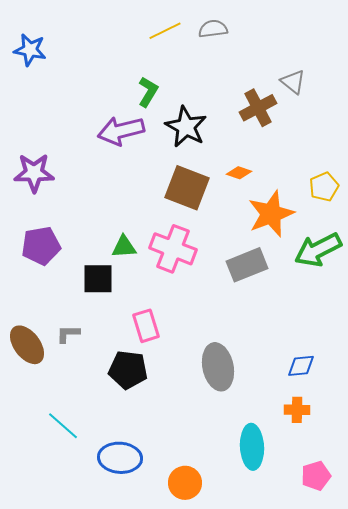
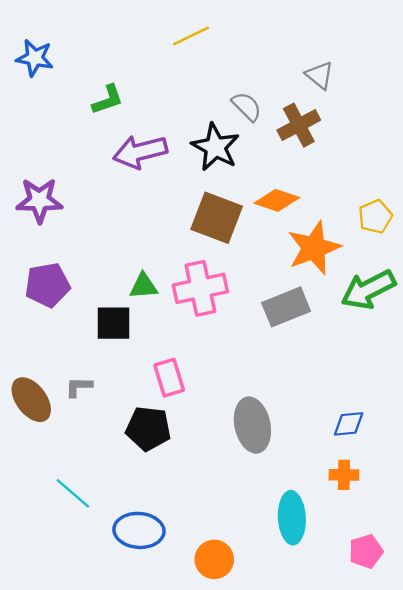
gray semicircle: (213, 29) -> (247, 107), moved, turned 52
gray triangle: (293, 82) -> (320, 75), moved
green L-shape: (148, 92) -> (108, 100), moved, turned 40
orange diamond: (239, 173) -> (277, 200), size x1.5
pink cross: (173, 249) -> (200, 288), turned -33

